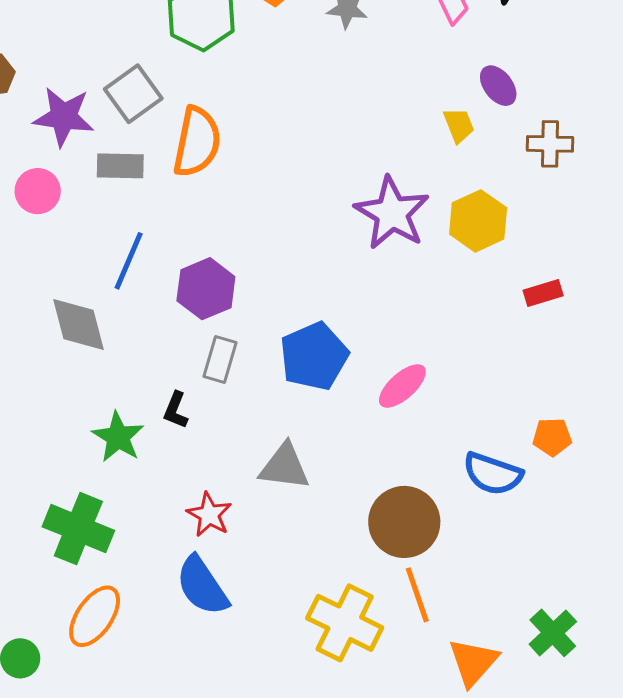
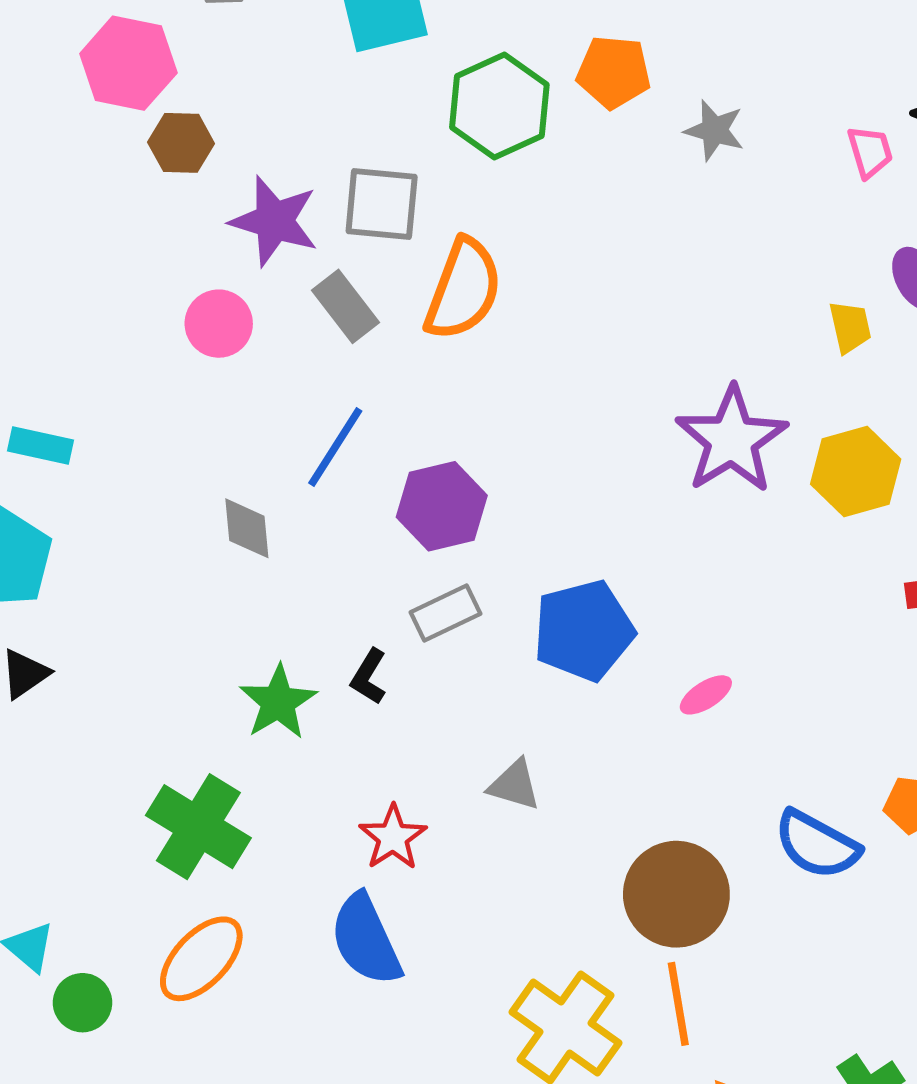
gray square: (133, 94) -> (382, 204), turned 32
gray rectangle: (120, 166) -> (346, 306), turned 42
gray diamond: (78, 325) -> (247, 528), size x0.7
gray rectangle: (220, 360) -> (445, 613), turned 39
pink ellipse: (402, 386) -> (706, 695), size x0.7
gray triangle: (284, 467) -> (514, 785), size x0.7

